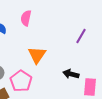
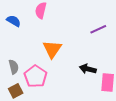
purple line: (81, 36) -> (98, 29), turned 35

